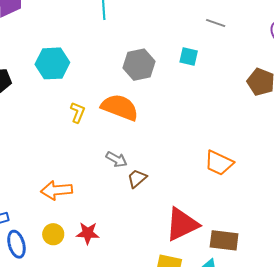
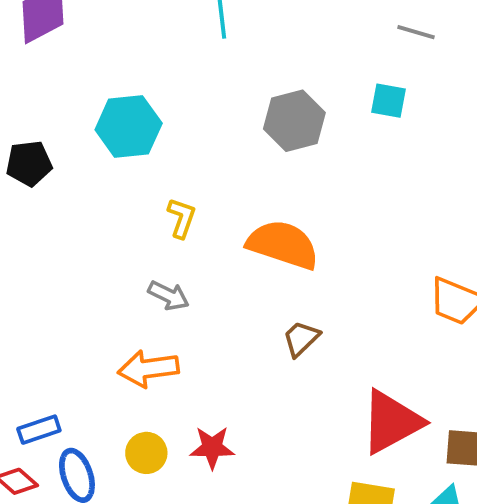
gray line: (216, 23) -> (416, 32), moved
orange semicircle: (120, 107) -> (283, 245), moved
gray arrow: (116, 159) -> (169, 296), moved

